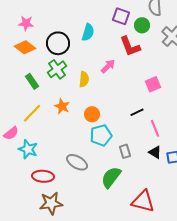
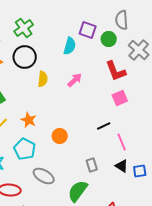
cyan semicircle: (88, 32) -> (70, 46), moved
red L-shape: (130, 46) -> (116, 71), moved
green cross: (57, 69) -> (24, 28), moved
yellow semicircle: (84, 79) -> (43, 79), moved
orange circle: (92, 114) -> (60, 136), moved
cyan pentagon: (101, 135) -> (25, 149), moved, turned -30

